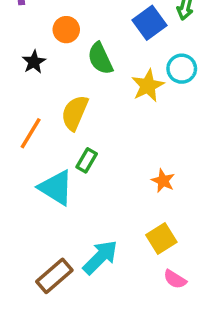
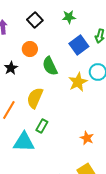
cyan triangle: (56, 188) -> (24, 142), turned -30

